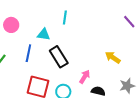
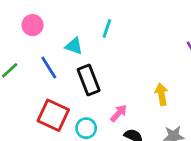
blue line: (28, 53) -> (49, 68), turned -54
yellow arrow: (113, 57) -> (161, 94), turned 35

